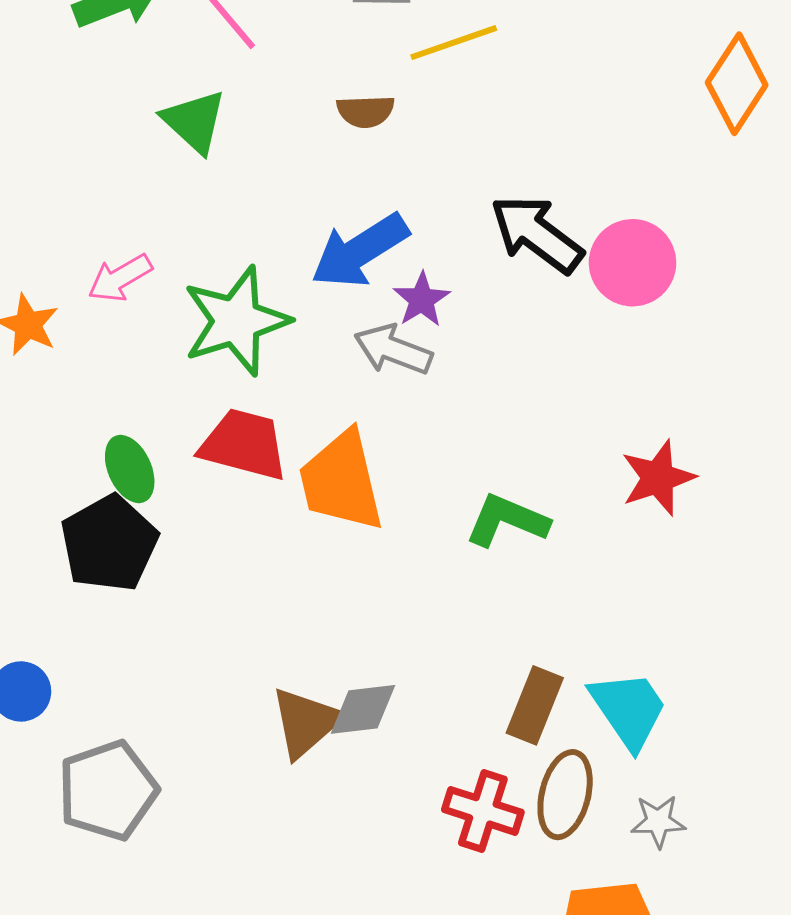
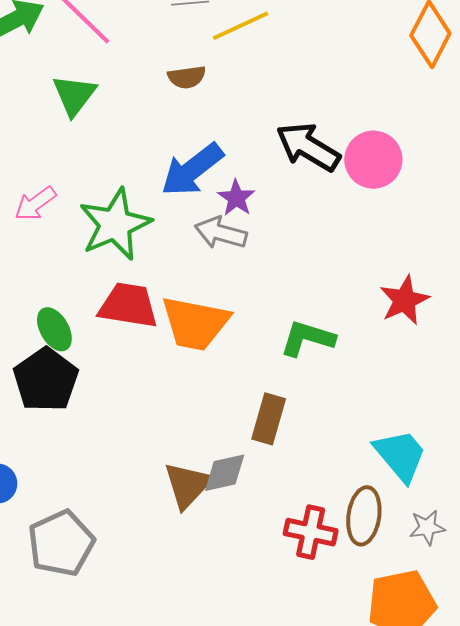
green triangle: (194, 121) -> (74, 95), turned 30
orange trapezoid: (341, 481) -> (195, 323), turned -60
brown rectangle: (535, 705) -> (269, 419), moved

